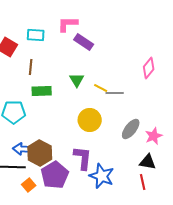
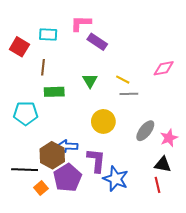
pink diamond: (149, 68) -> (164, 68), turned 40
yellow line: (101, 88) -> (123, 80), moved
blue arrow: (23, 149) -> (68, 146), moved

